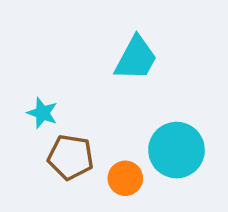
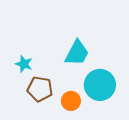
cyan trapezoid: (136, 58) -> (77, 53), moved

